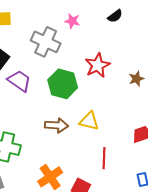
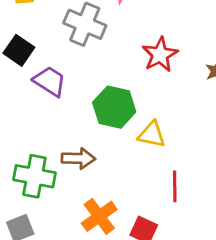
green hexagon: (63, 84) -> (114, 107), moved
brown arrow: (57, 125) -> (78, 158), moved

